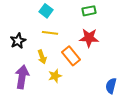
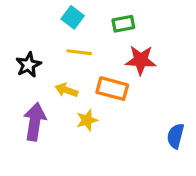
green rectangle: (89, 11) -> (123, 24), moved
orange rectangle: (71, 56) -> (112, 89), turned -36
yellow arrow: (42, 57) -> (66, 90), turned 128

